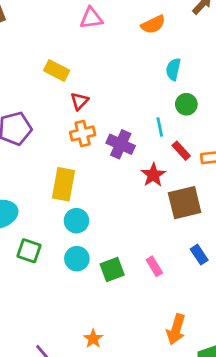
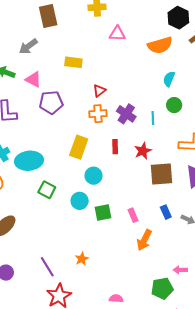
orange semicircle: (153, 24) -> (160, 45), size x1.4
yellow rectangle: (57, 70) -> (73, 62), moved, turned -30
purple cross: (121, 144) -> (126, 114), moved
red rectangle: (181, 151) -> (115, 147), moved, turned 32
cyan circle: (76, 221) -> (94, 176), moved
orange arrow: (176, 329) -> (144, 240), moved

